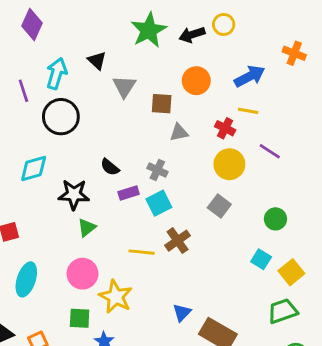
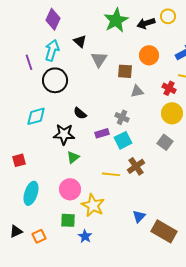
purple diamond: (32, 24) -> (53, 19), moved
black semicircle: (110, 167) -> (80, 113), moved

